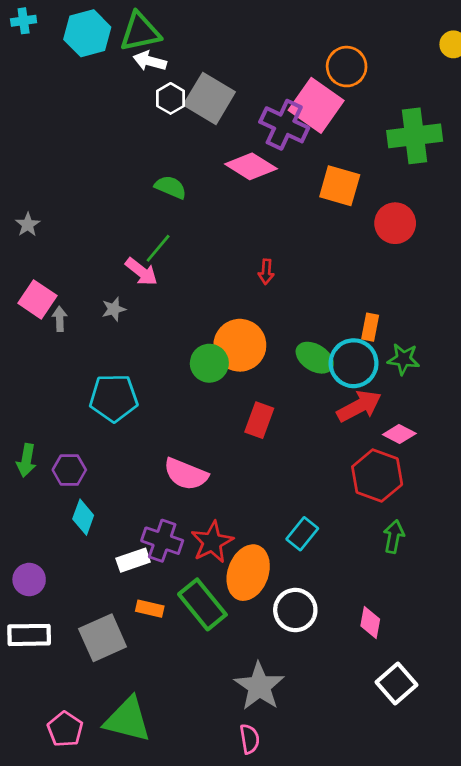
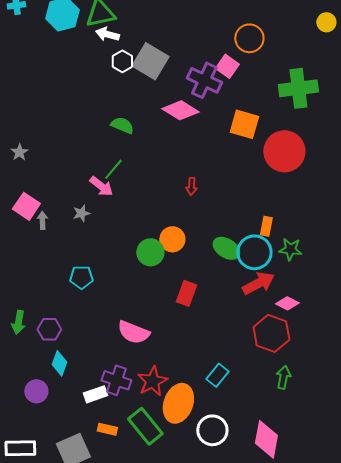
pink square: (316, 105) -> (227, 66), size x0.6
red circle: (395, 223) -> (284, 151), size x1.4
orange circle: (240, 345) -> (172, 239), size x0.7
cyan pentagon: (114, 398) -> (81, 277), size x0.7
purple circle: (29, 580) -> (36, 391), moved
pink diamond: (370, 622) -> (266, 439), size x1.6

